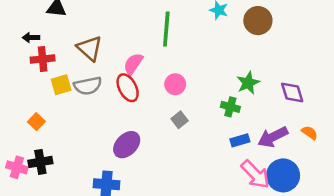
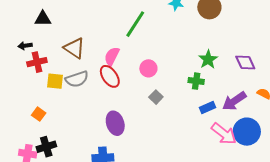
green line: (166, 29) -> (135, 24), turned 36
yellow square: (61, 85) -> (55, 81), turned 30
purple ellipse: (127, 145) -> (115, 123), turned -55

